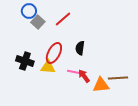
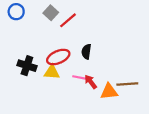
blue circle: (29, 11) -> (16, 12), moved
gray square: (38, 22) -> (51, 13), moved
red ellipse: (54, 53) -> (58, 57), turned 40

